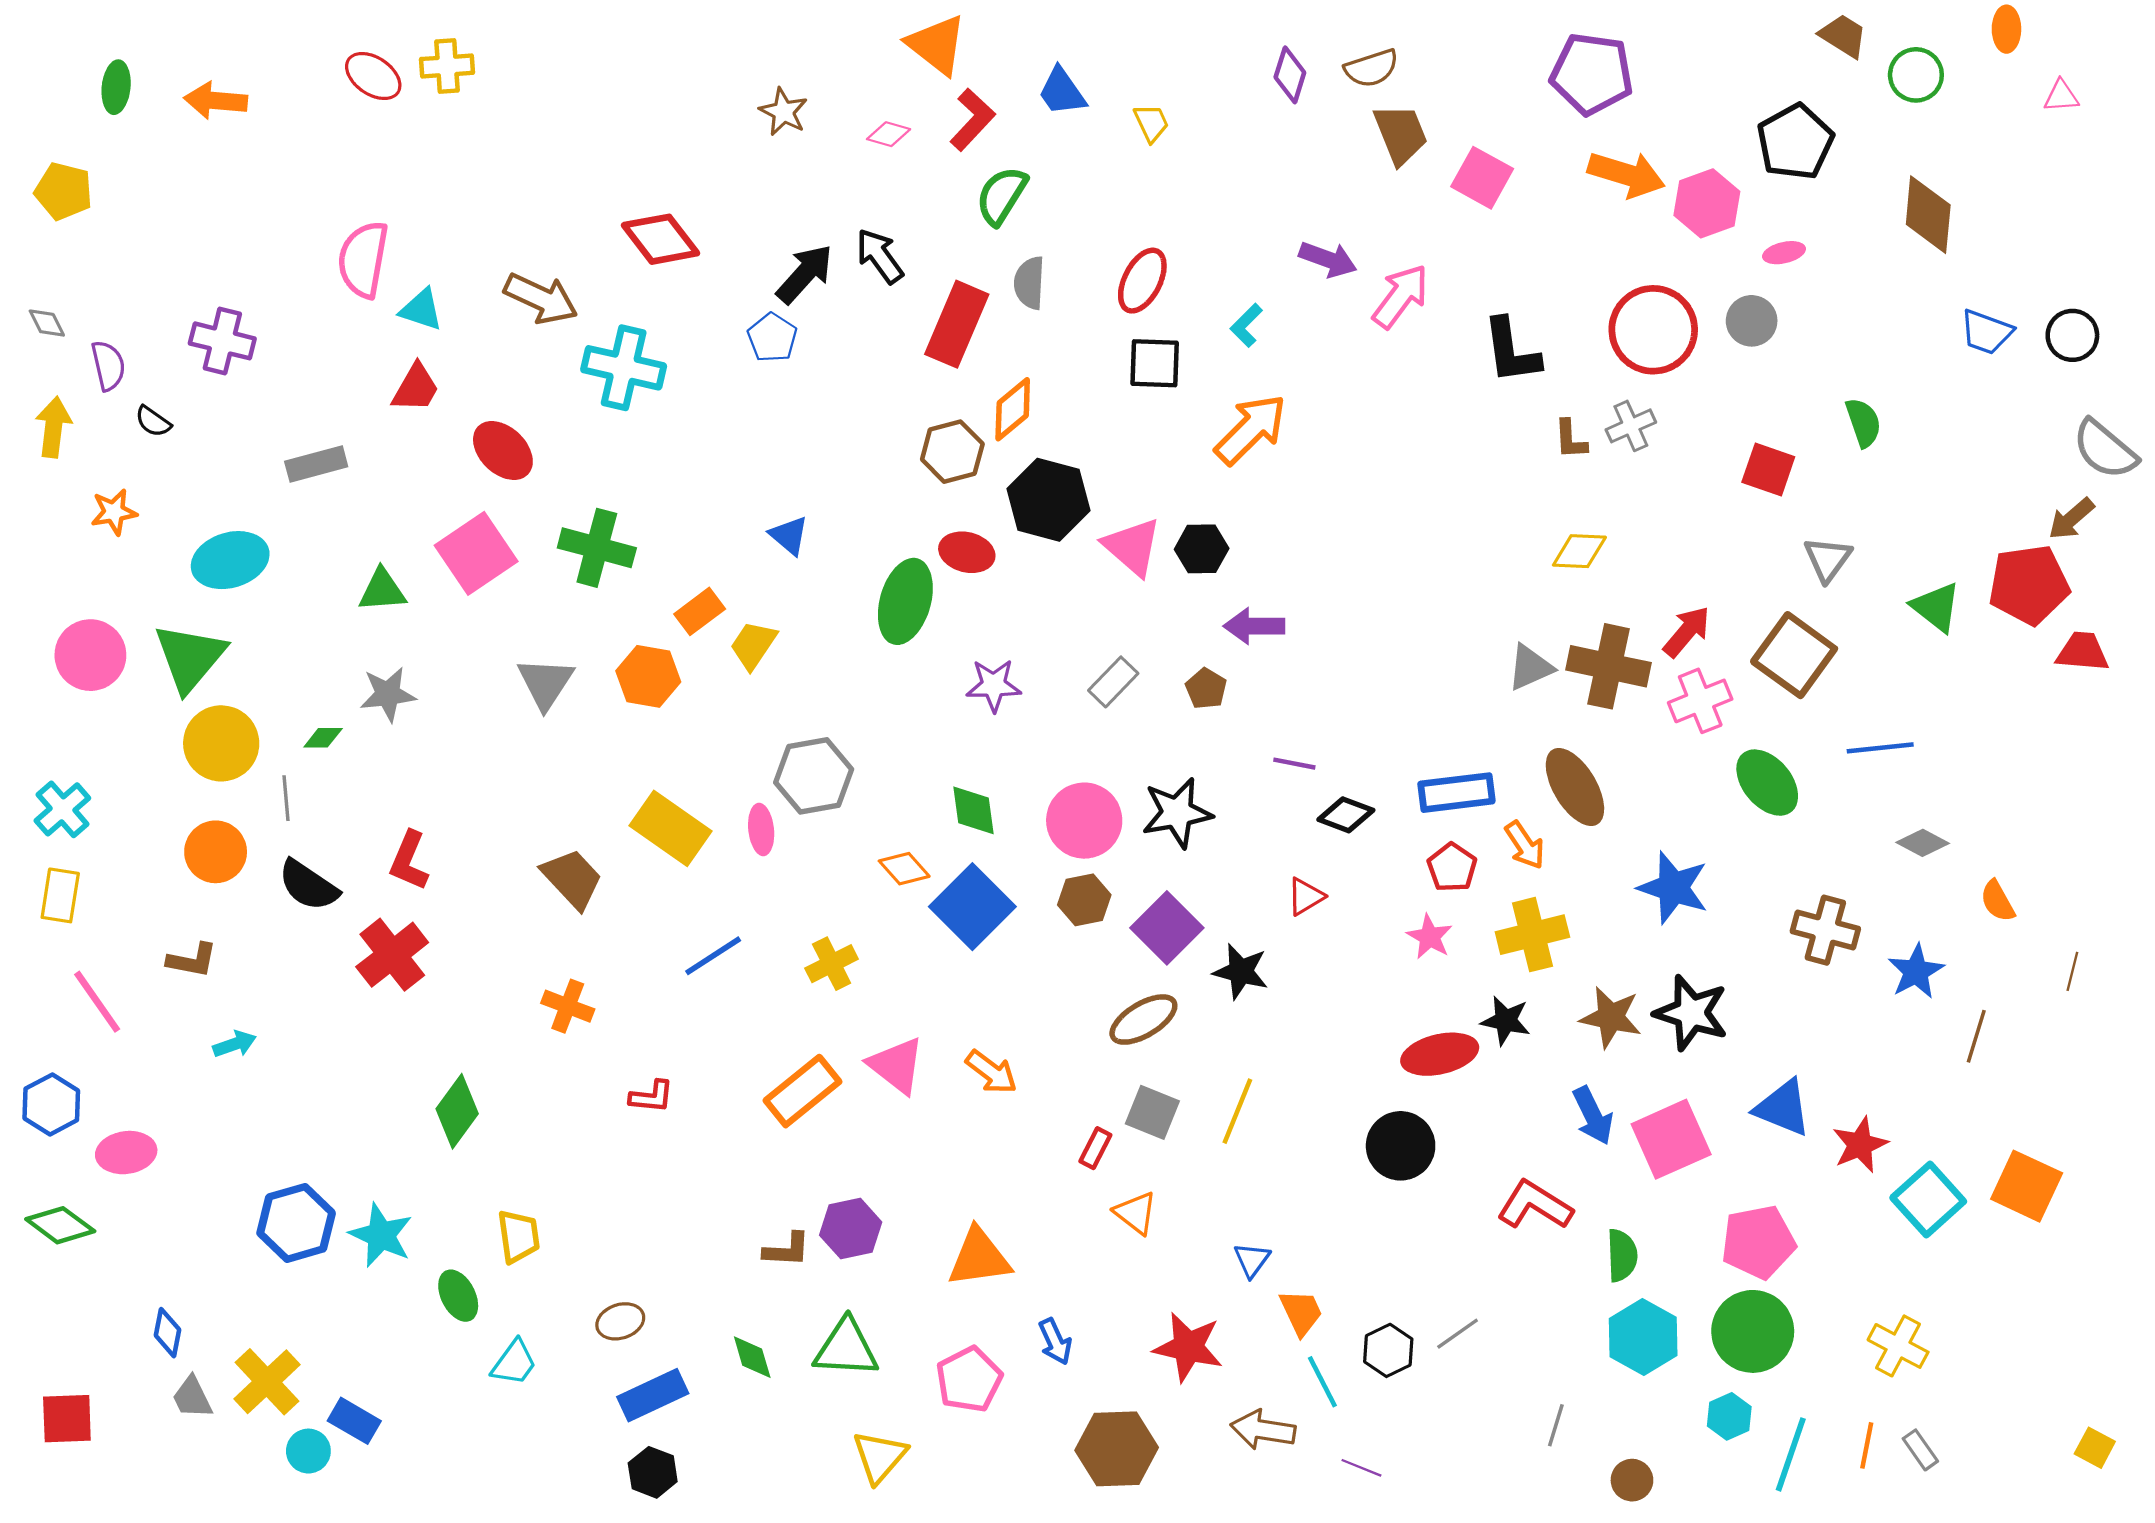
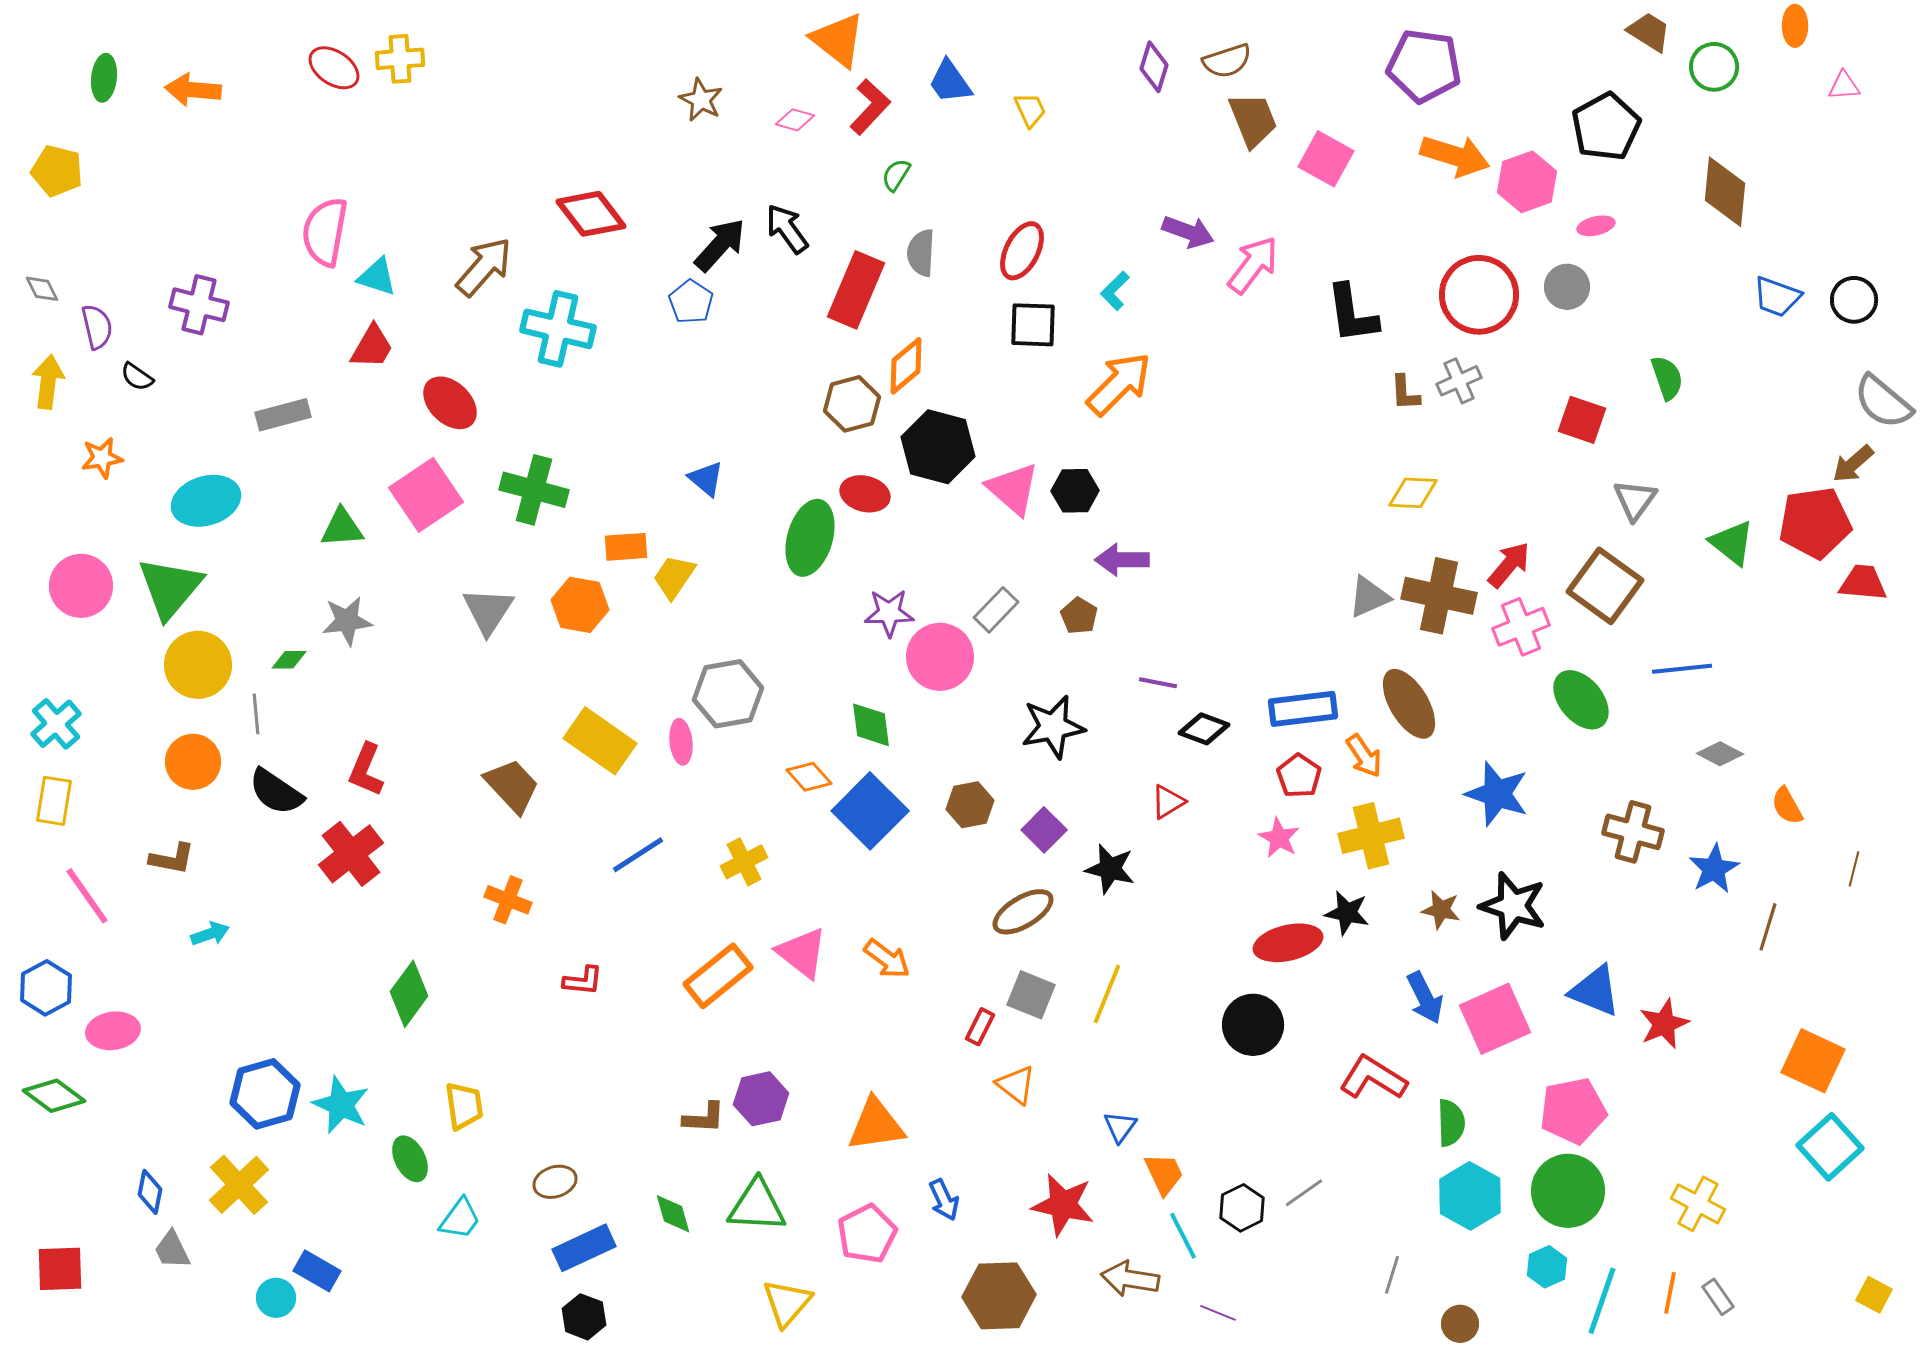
green semicircle: (1001, 196) -> (896, 175), size x0.6
brown arrow: (541, 298) -> (484, 267), turned -74
orange rectangle: (700, 611) -> (626, 547), turned 33
pink circle: (1084, 821) -> (940, 657), moved
purple square: (1167, 928) -> (1044, 830), size x0.7
brown star: (1611, 1017) -> (1441, 910), size x0.7
cyan square: (1928, 1200) -> (1830, 1147), moved
yellow cross: (267, 1382) -> (239, 1185), moved

